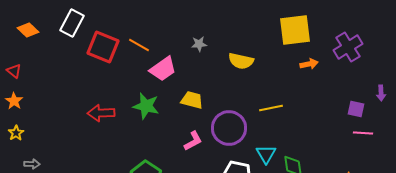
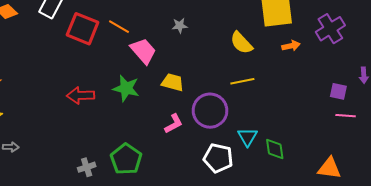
yellow semicircle: (241, 61) -> (241, 43), moved, turned 35
pink trapezoid: (163, 69) -> (143, 51), turned -96
yellow line: (271, 108) -> (242, 81), moved

